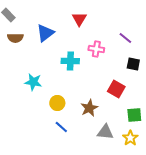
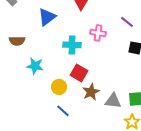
brown semicircle: (15, 38) -> (17, 41), moved
red square: (116, 89) -> (79, 73), moved
gray triangle: (105, 132) -> (113, 101), moved

